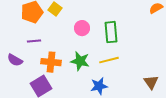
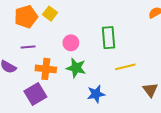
pink circle: (82, 28) -> (71, 43), moved
yellow line: (109, 60) -> (125, 67), moved

